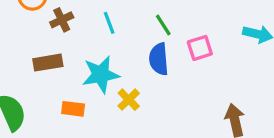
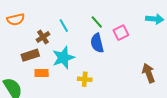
brown cross: (62, 20) -> (43, 37), moved
yellow cross: (129, 100) -> (85, 79), moved, turned -32
orange rectangle: (73, 109) -> (42, 73), moved

